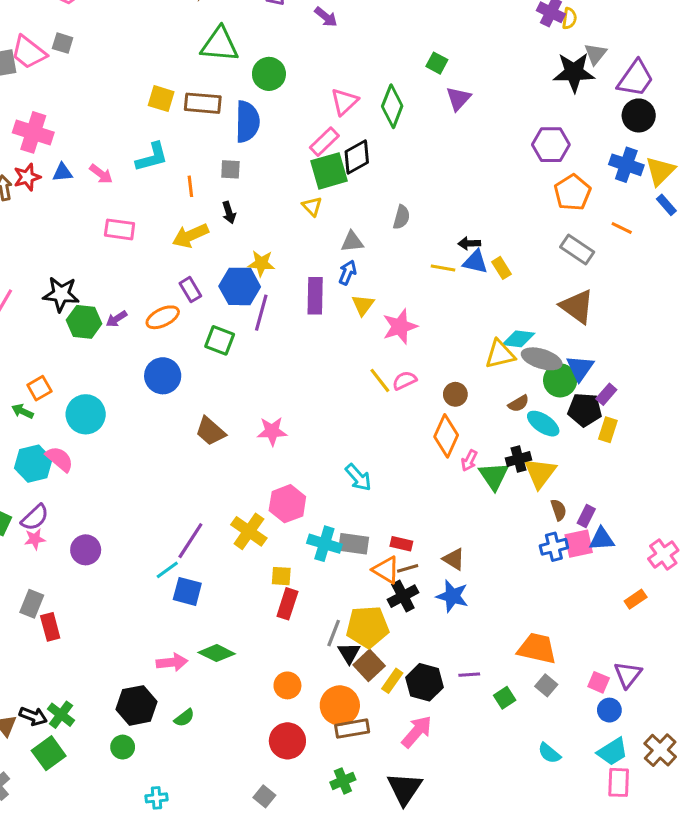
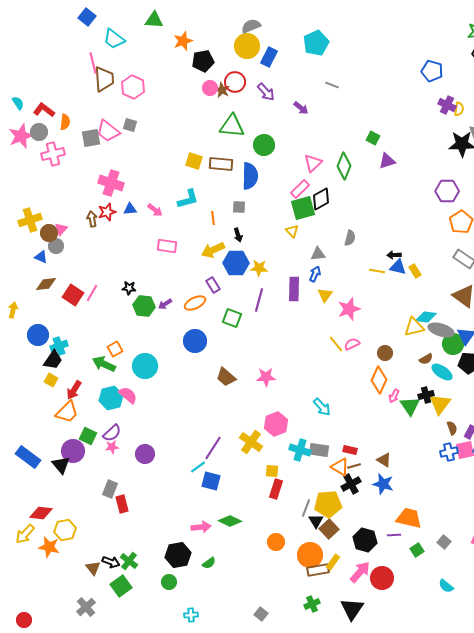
purple triangle: (458, 99) -> (387, 161), turned 30
blue hexagon: (240, 286) -> (236, 263), moved
black star: (61, 294) -> (129, 288), size x0.6
green arrow: (22, 411) -> (104, 364), size x1.6
orange trapezoid: (537, 648) -> (409, 518), moved
yellow rectangle: (392, 681) -> (333, 562), moved
red circle: (287, 741) -> (382, 578), moved

